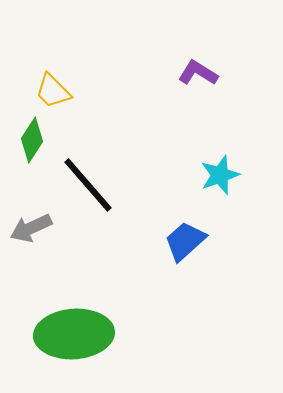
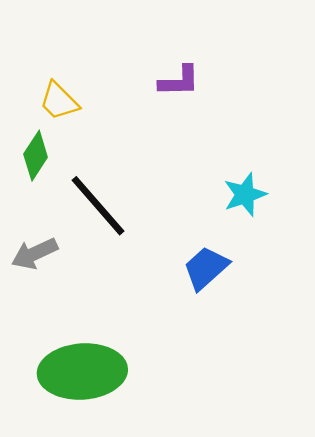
purple L-shape: (198, 73) -> (179, 81), moved, turned 147

